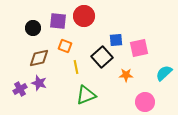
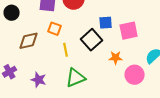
black circle: (33, 28) -> (12, 13), moved
purple star: (39, 83) -> (39, 80), moved
pink circle: (145, 102) -> (135, 75), moved

